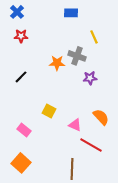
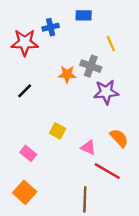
blue cross: (17, 12) -> (51, 27), moved, turned 32
red star: (21, 36) -> (25, 42), size x1.6
purple star: (90, 78) -> (106, 92), size x1.5

